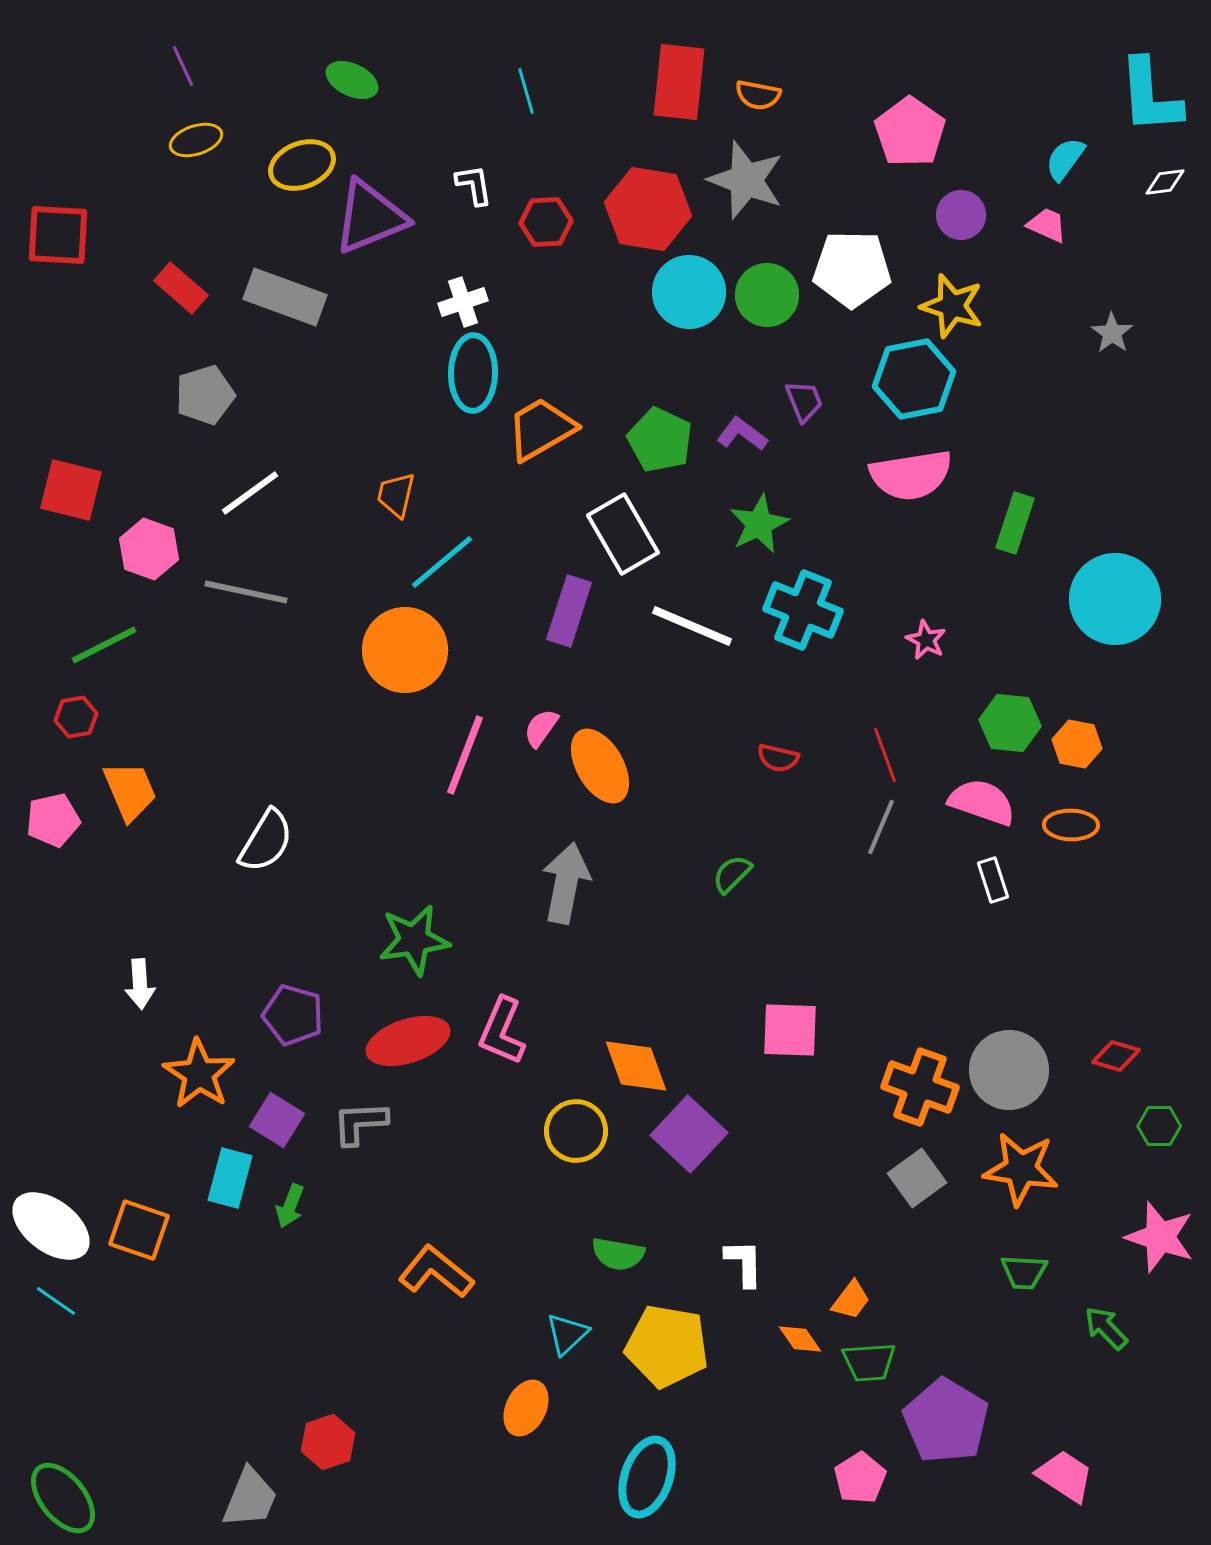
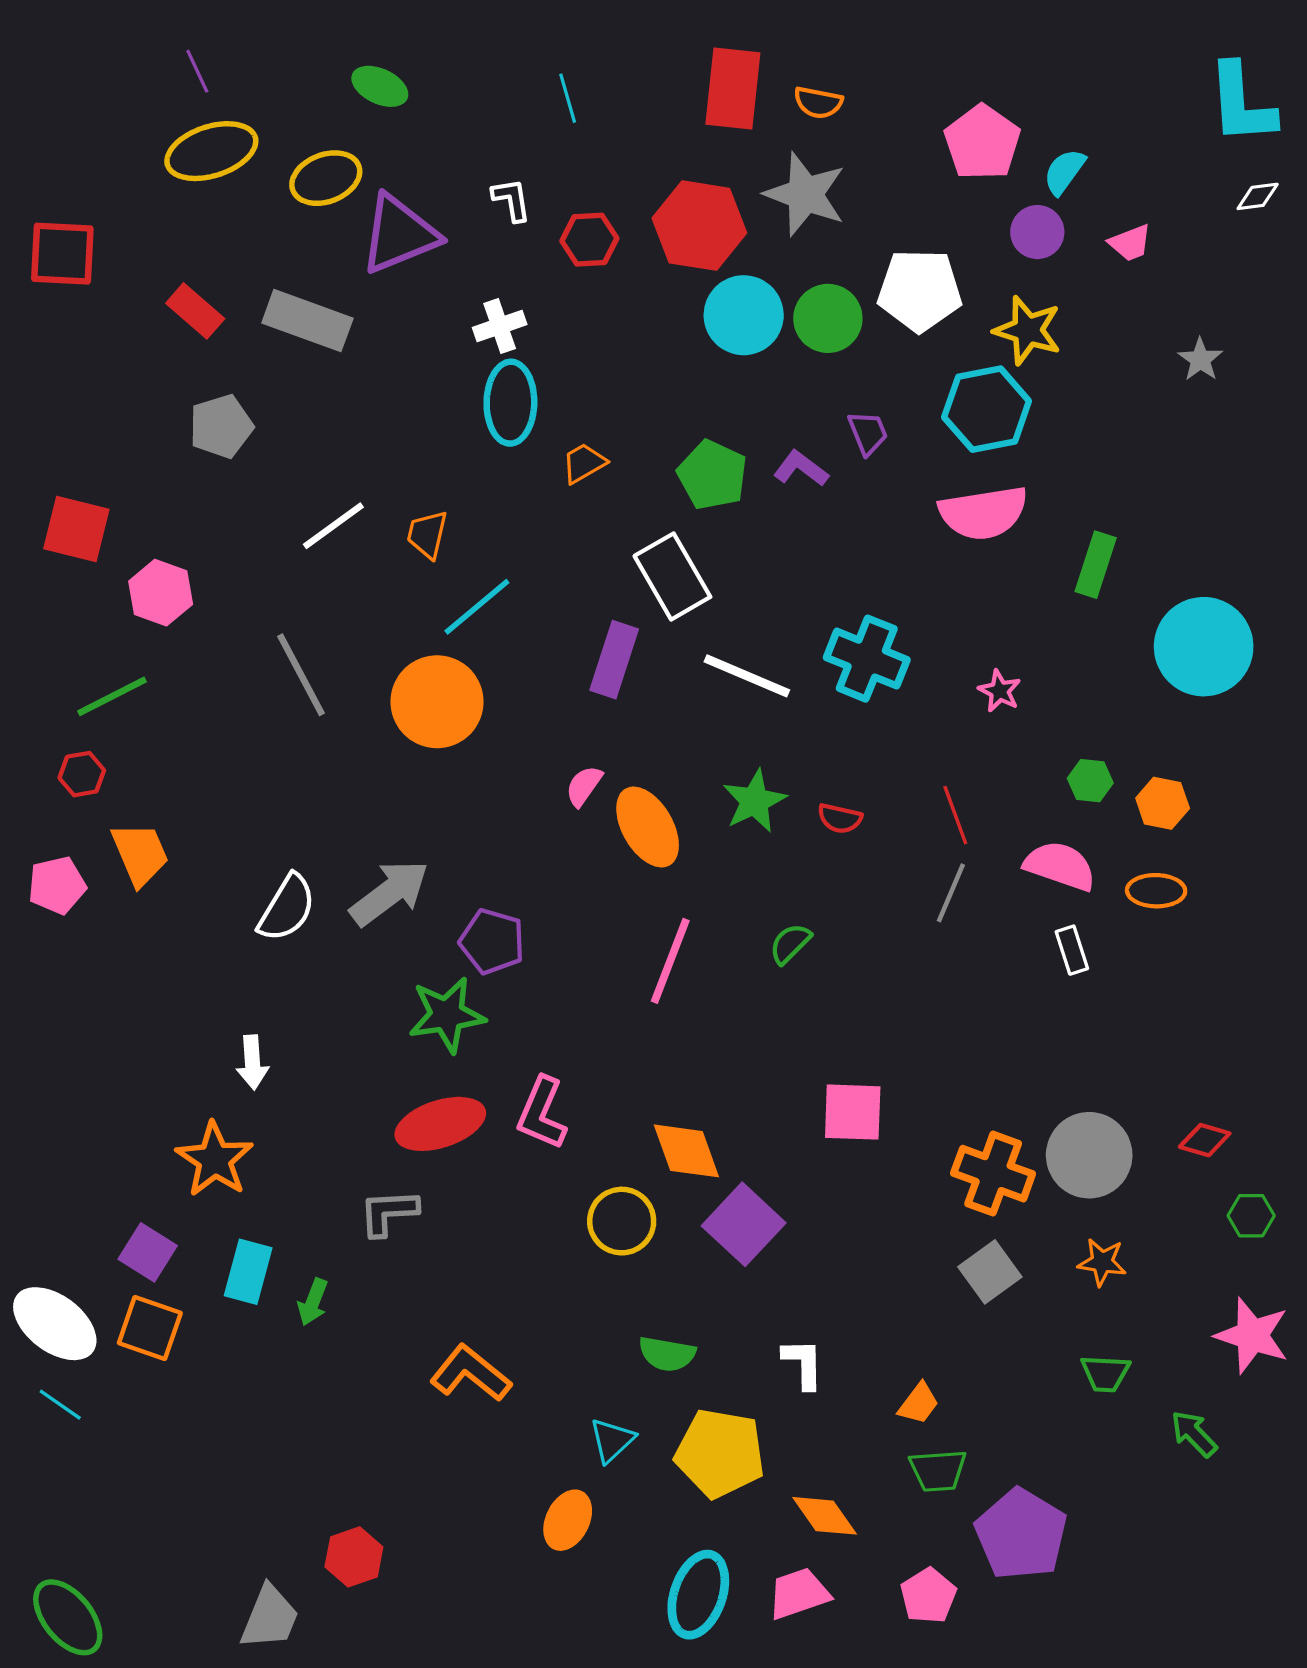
yellow ellipse: (196, 140) -> (211, 151), size x1.6
cyan semicircle: (1065, 159) -> (1064, 172), moved
pink trapezoid: (1047, 225) -> (1130, 243), turned 135
orange trapezoid: (541, 429) -> (584, 463), size x0.6
white line: (250, 493) -> (333, 526), moved
green star: (759, 524) -> (754, 801), moved
gray line: (246, 592) -> (301, 675), moved, turned 50
green hexagon: (1010, 723) -> (1090, 781), size x0.7
pink line: (465, 755) -> (670, 961), moved
gray arrow: (566, 883) -> (390, 893), moved, turned 42
white arrow: (140, 984) -> (252, 1062), moved
purple pentagon: (293, 1015) -> (492, 941), moved
purple square: (277, 1120) -> (148, 1252), moved
orange star: (1021, 1169) -> (1102, 1262), size x0.6
orange diamond: (800, 1339) -> (825, 1516), moved, size x1.4
pink trapezoid: (1065, 1476) -> (799, 1594), moved, turned -52

